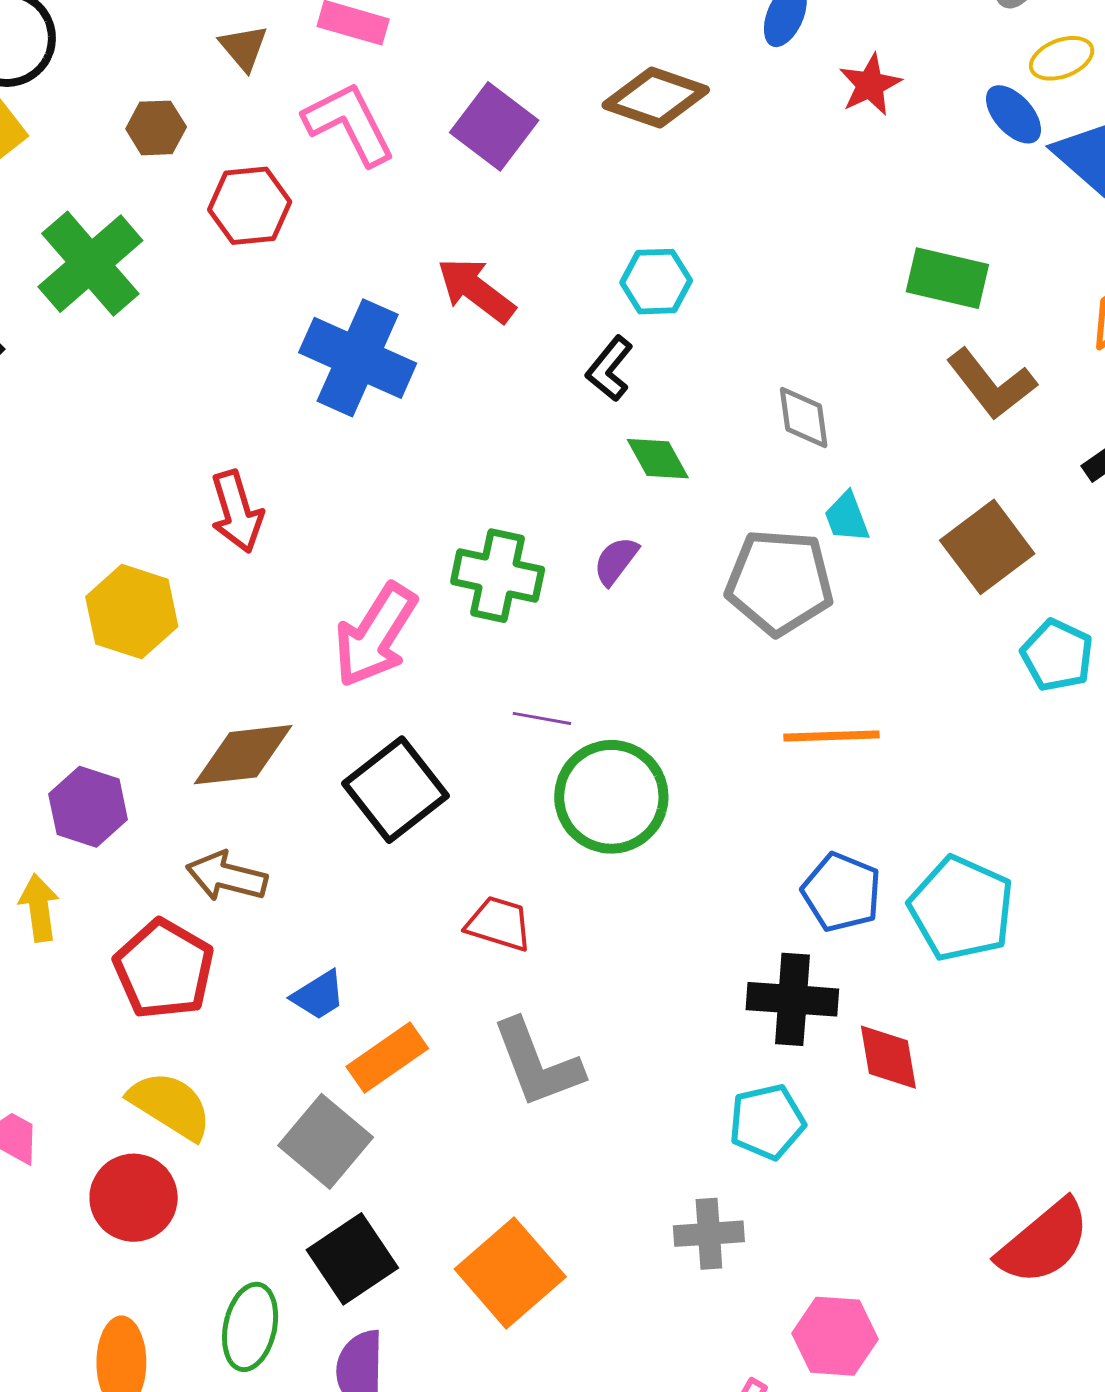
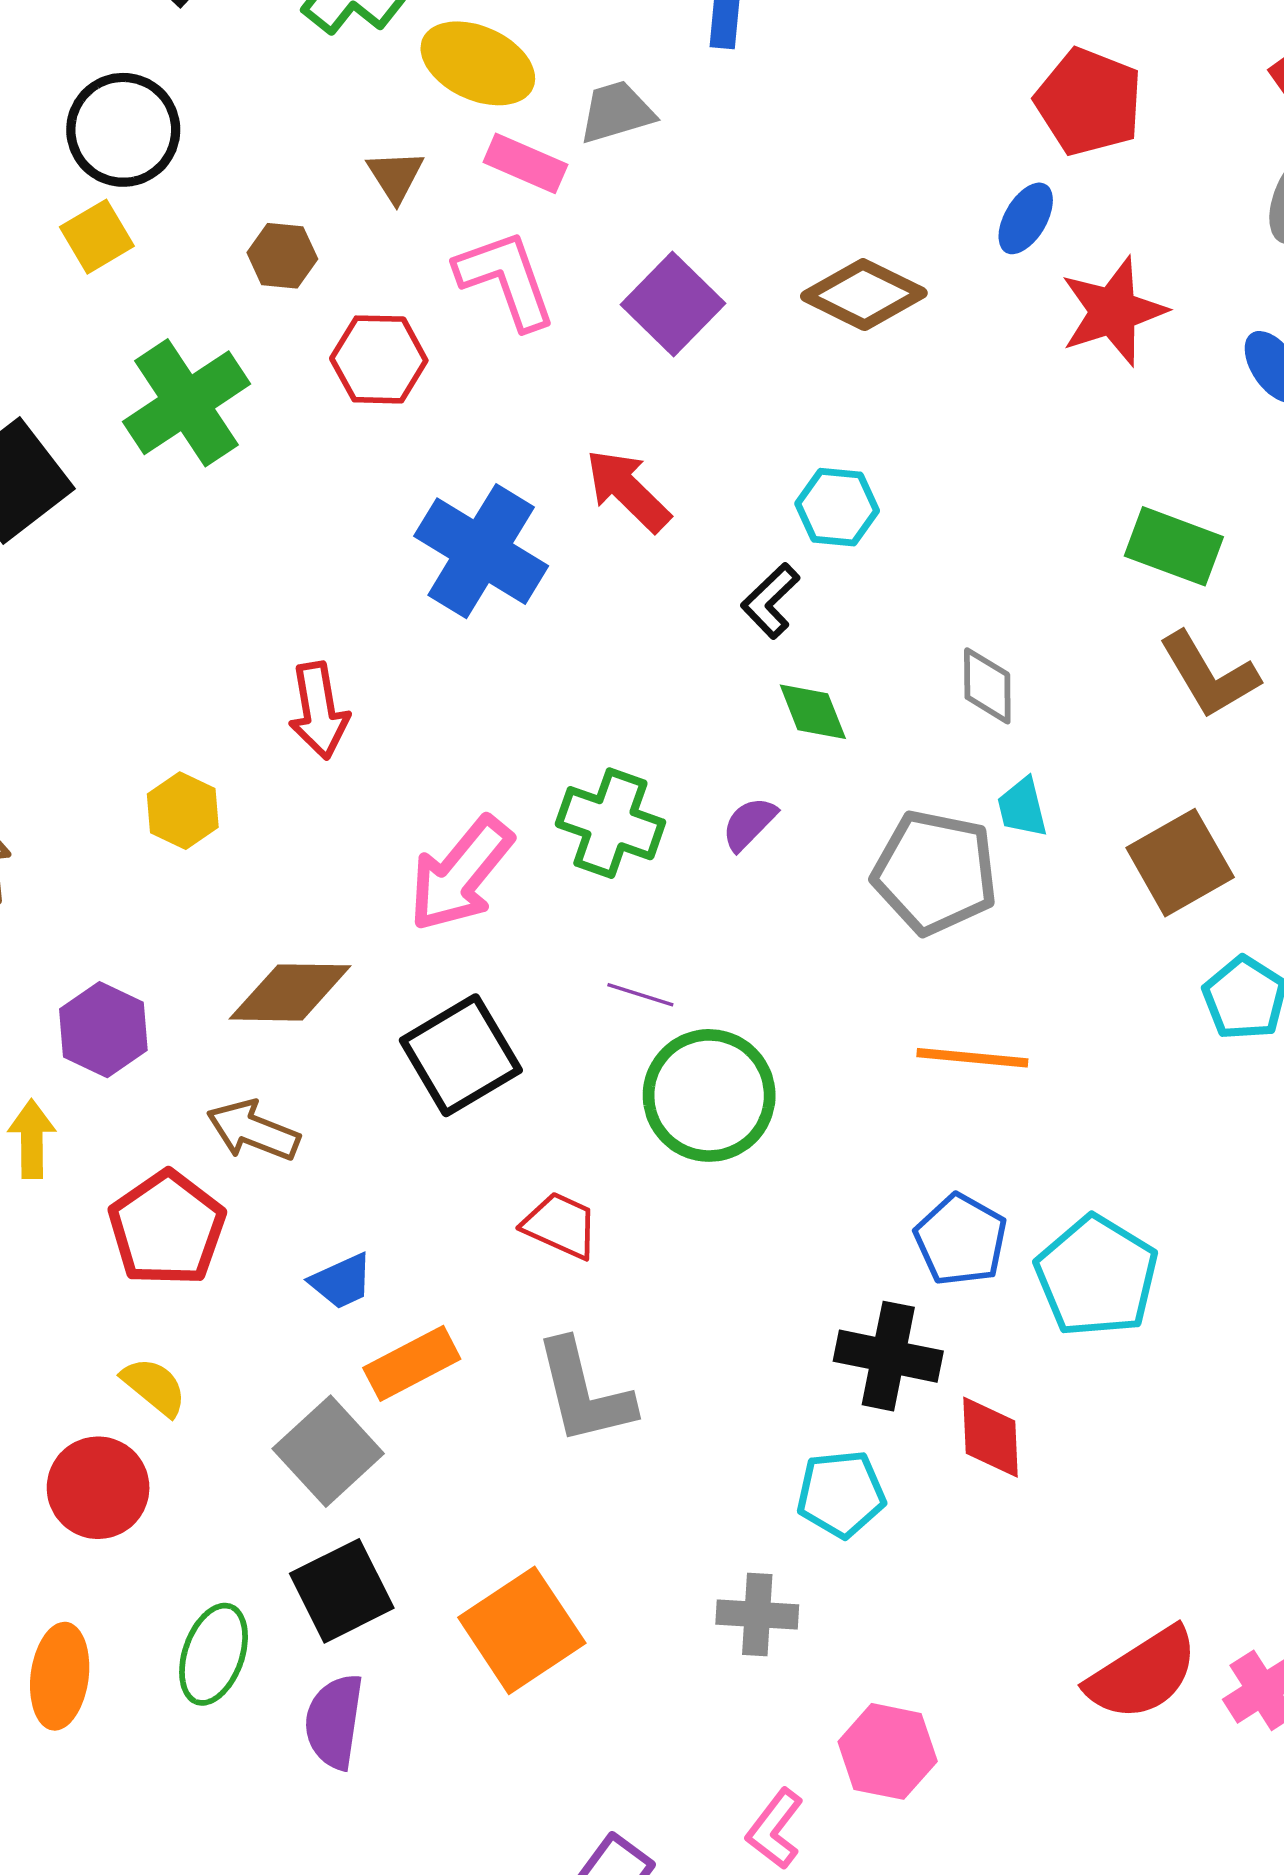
red star: (870, 85) -> (1113, 311), size x1.5
yellow hexagon: (132, 612) -> (183, 811), size x0.7
yellow semicircle: (170, 1105) -> (154, 1387), size x0.7

